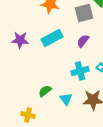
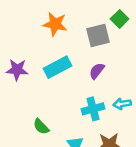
green semicircle: (45, 91) -> (41, 127), moved, turned -96

